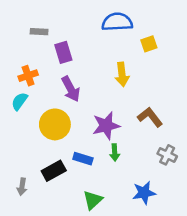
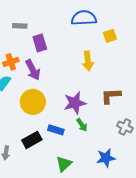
purple arrow: (71, 89) -> (33, 70), moved
brown L-shape: (150, 117) -> (111, 96), turned -55
green arrow: (115, 152) -> (82, 125), turned -32

